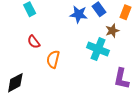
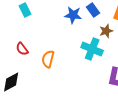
red semicircle: (34, 42) -> (22, 49), moved

